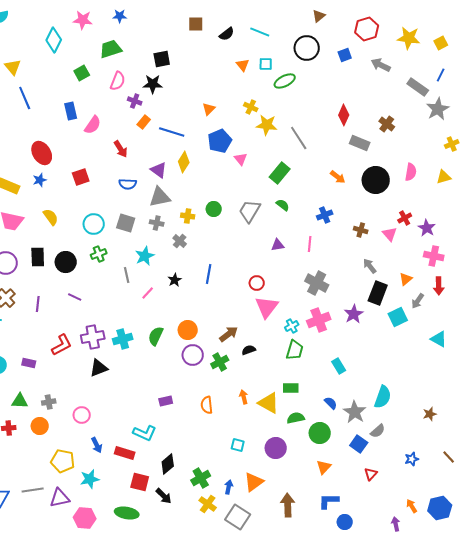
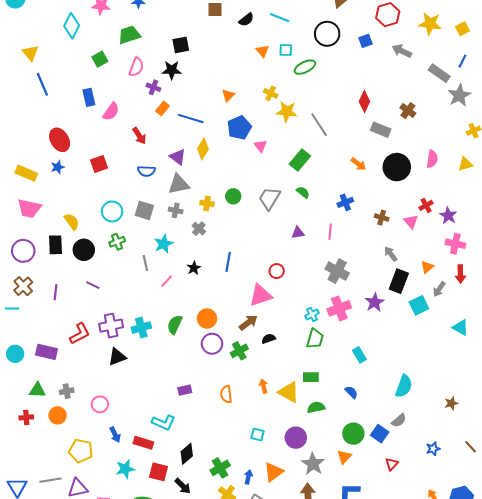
yellow semicircle: (51, 217) -> (72, 222), moved
pink triangle: (267, 307) -> (260, 295), moved, turned 35
purple rectangle: (29, 363) -> (46, 352), size x1.5
gray star: (355, 412) -> (313, 464), moved
green circle: (320, 433) -> (353, 434), moved
cyan star: (90, 479) -> (125, 469), moved

